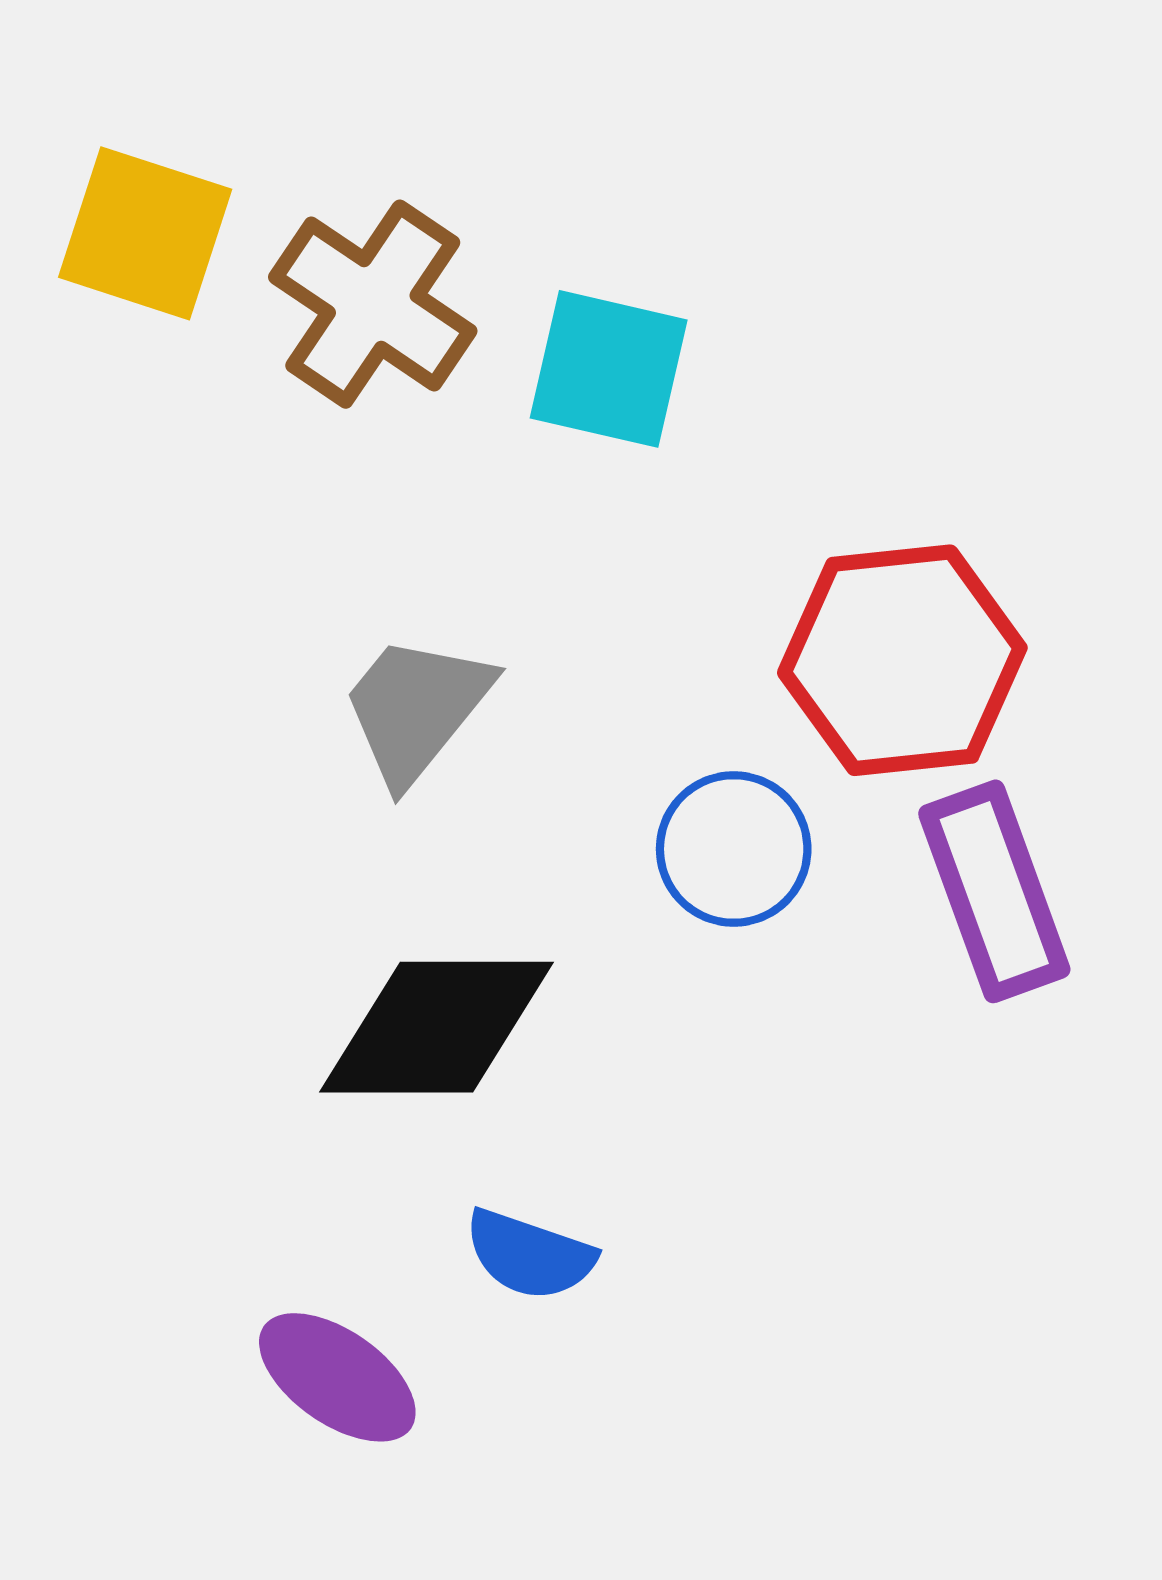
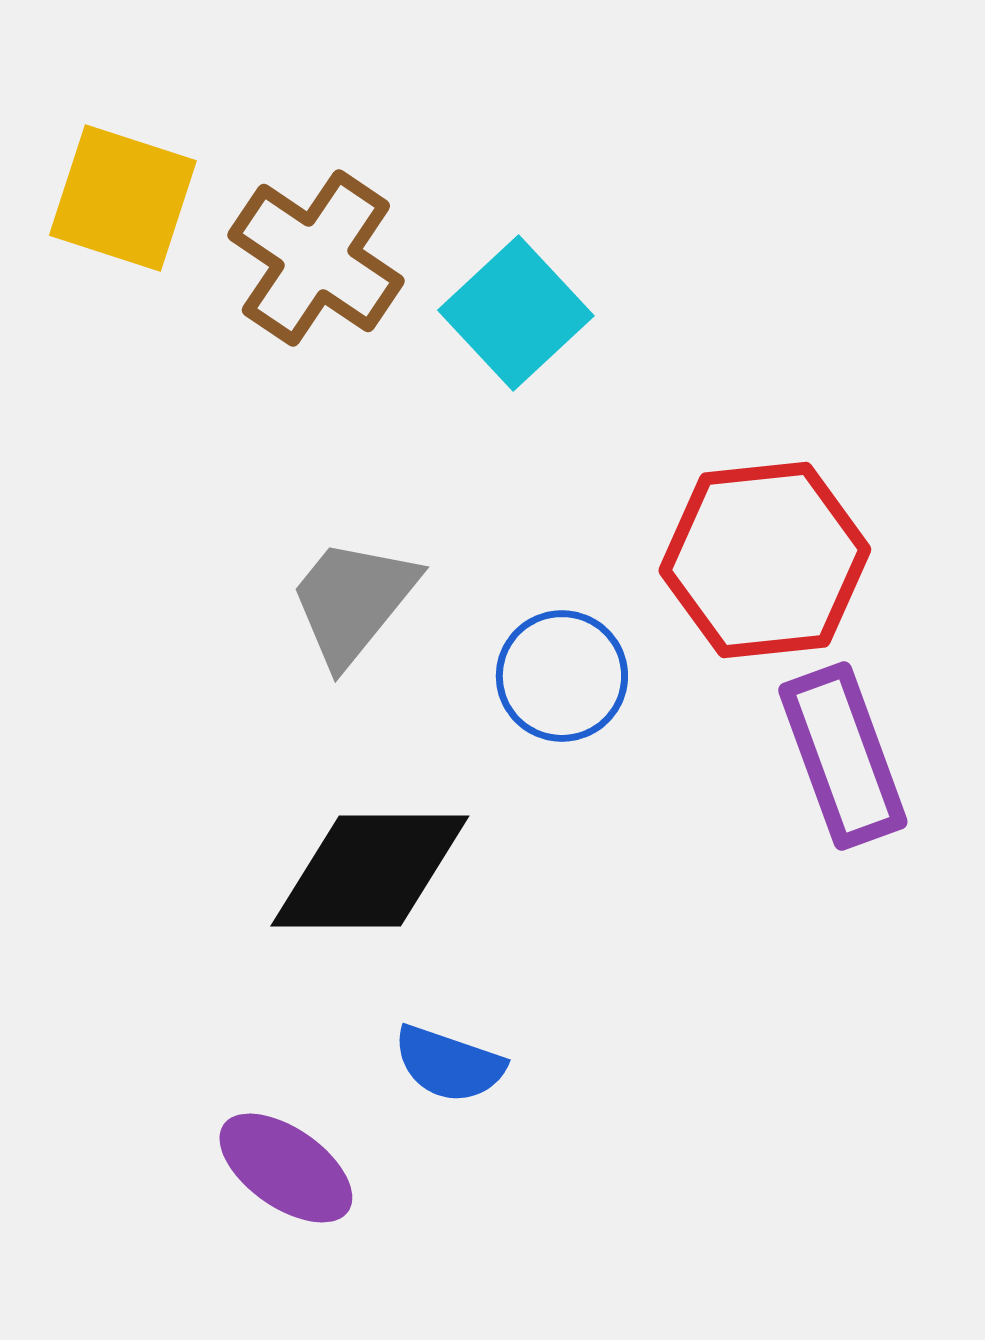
cyan square: (609, 369) -> (516, 313), turned 34
blue circle: (734, 849) -> (562, 676), moved

